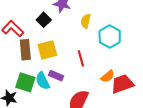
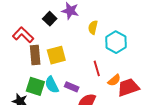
black square: (44, 20) -> (50, 19), moved
red line: (81, 58) -> (97, 68), moved
purple rectangle: (56, 76) -> (72, 87), moved

